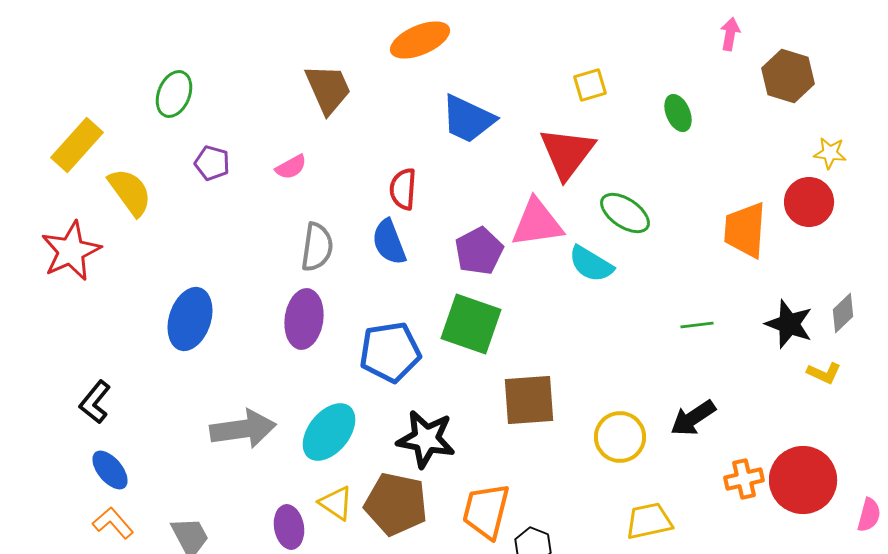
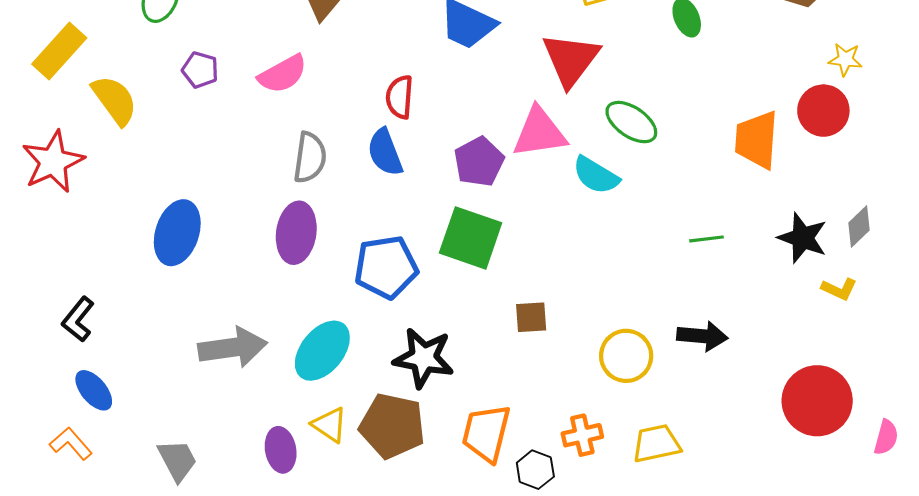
pink semicircle: (291, 167) -> (283, 74), size x1.5
brown square: (529, 400) -> (531, 317), size x0.6
black arrow: (693, 418) -> (702, 336), turned -141
orange cross: (744, 479) -> (582, 435), moved
orange L-shape: (113, 523) -> (71, 444), moved

